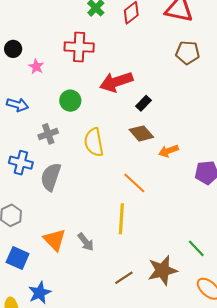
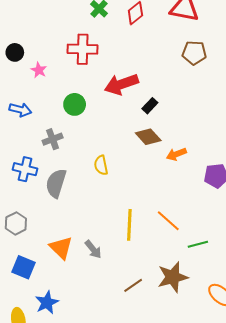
yellow semicircle: (94, 142) -> (101, 165), moved, size x0.7
orange line: (134, 183) -> (168, 221), moved
green line: (196, 248) -> (198, 244), moved, turned -60

